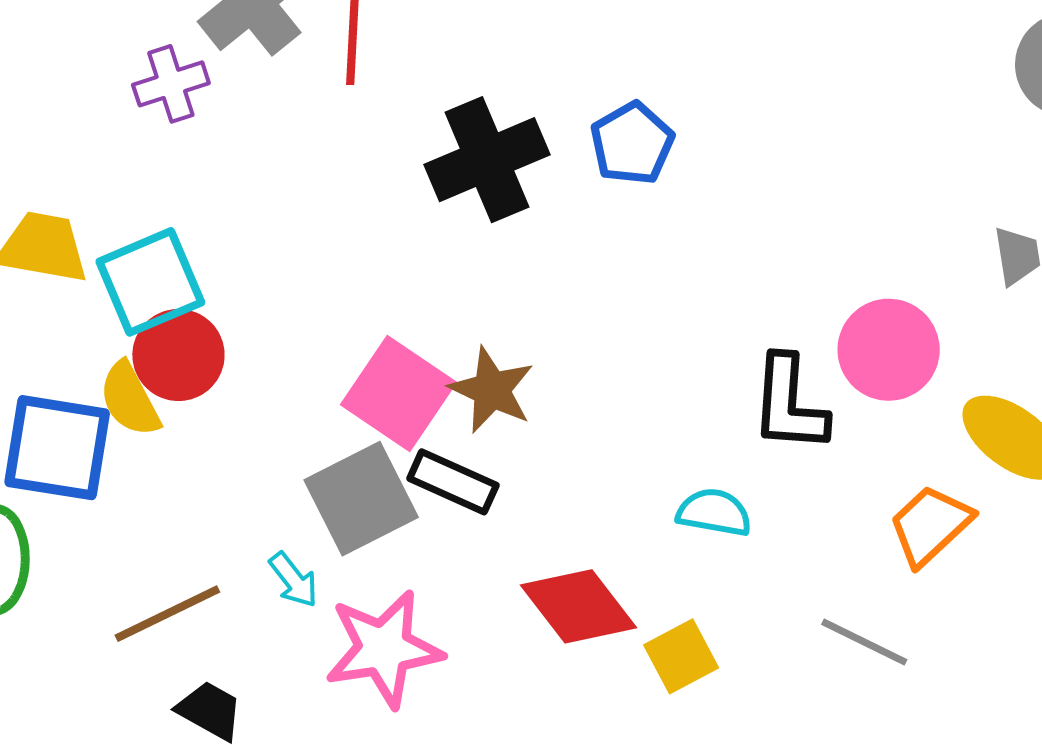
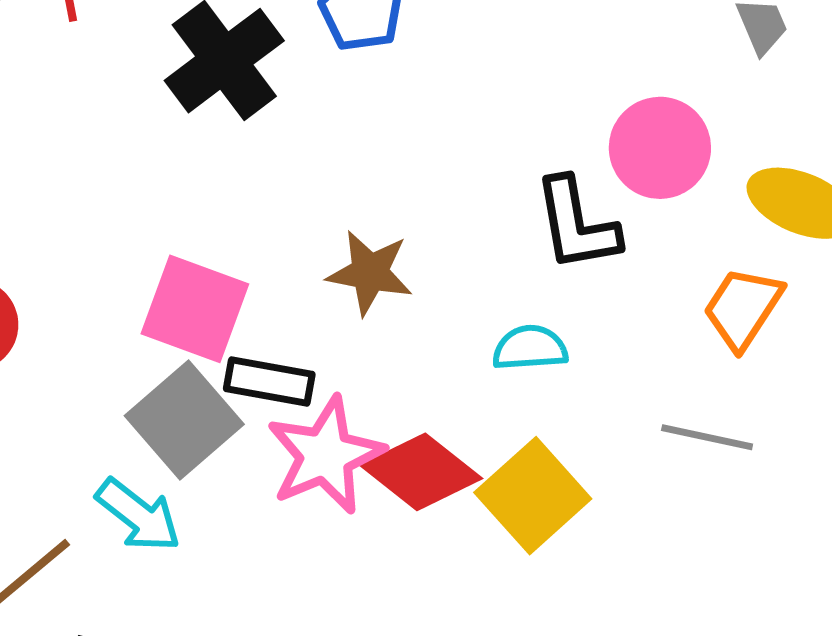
brown star: (492, 390) -> (370, 273), moved
cyan arrow: (294, 580) -> (138, 515), size x1.5
pink star: (384, 649) -> (325, 455), moved
yellow square: (681, 656) -> (533, 496), size x1.5

